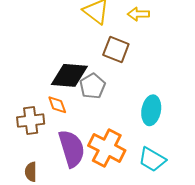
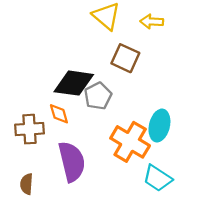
orange cross: (107, 148) -> (130, 142), moved

